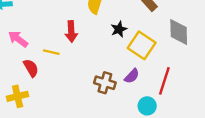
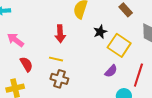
yellow line: (51, 52) -> (56, 59), moved
brown cross: (105, 83) -> (59, 79), moved

